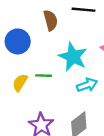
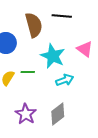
brown semicircle: (51, 20) -> (34, 25), size x1.4

